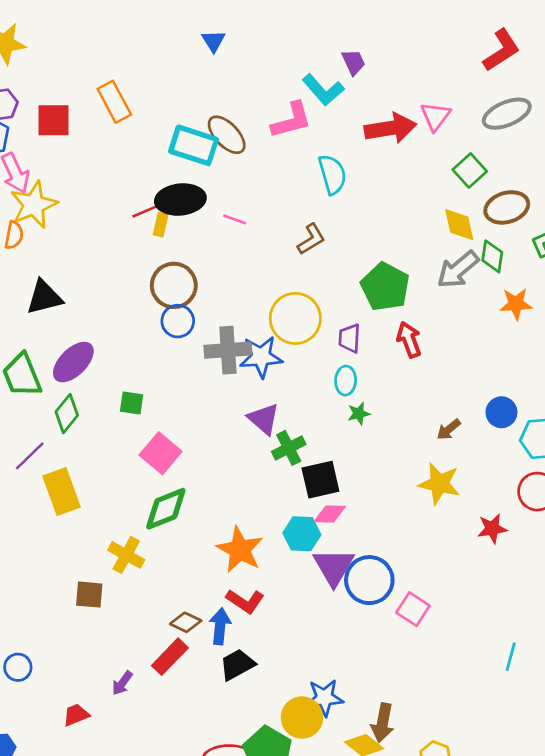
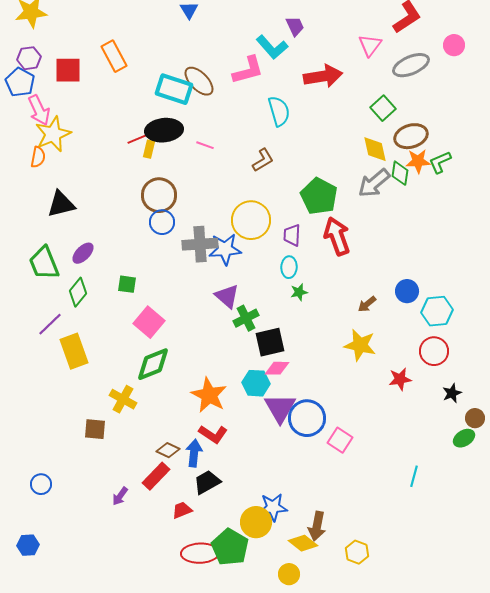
pink triangle: (435, 116) -> (370, 45), moved
orange star: (516, 304) -> (418, 161), moved
red arrow: (409, 340) -> (337, 236), size x1.4
purple ellipse: (73, 362) -> (83, 253), size x0.7
red trapezoid: (76, 715) -> (182, 510), moved

